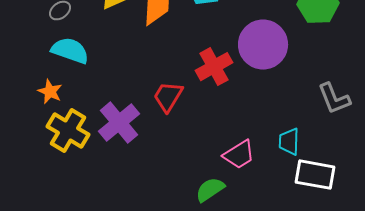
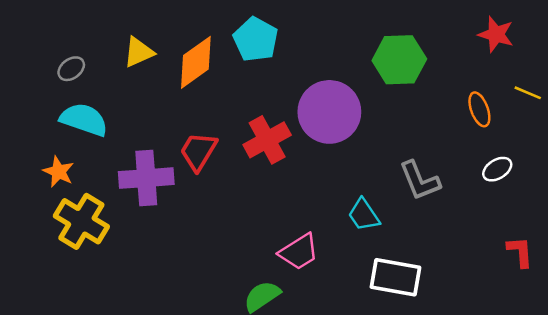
red trapezoid: (168, 97) -> (198, 151), moved
purple cross: (119, 123) -> (146, 178), moved, turned 36
cyan trapezoid: (289, 142) -> (364, 215), moved, turned -36

